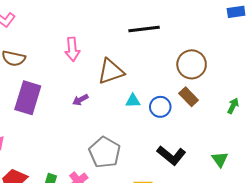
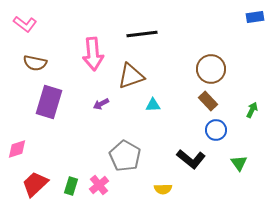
black line: (144, 29) -> (142, 34), moved
pink arrow: (72, 49) -> (93, 54), size x1.4
blue circle: (160, 107) -> (216, 130), moved

